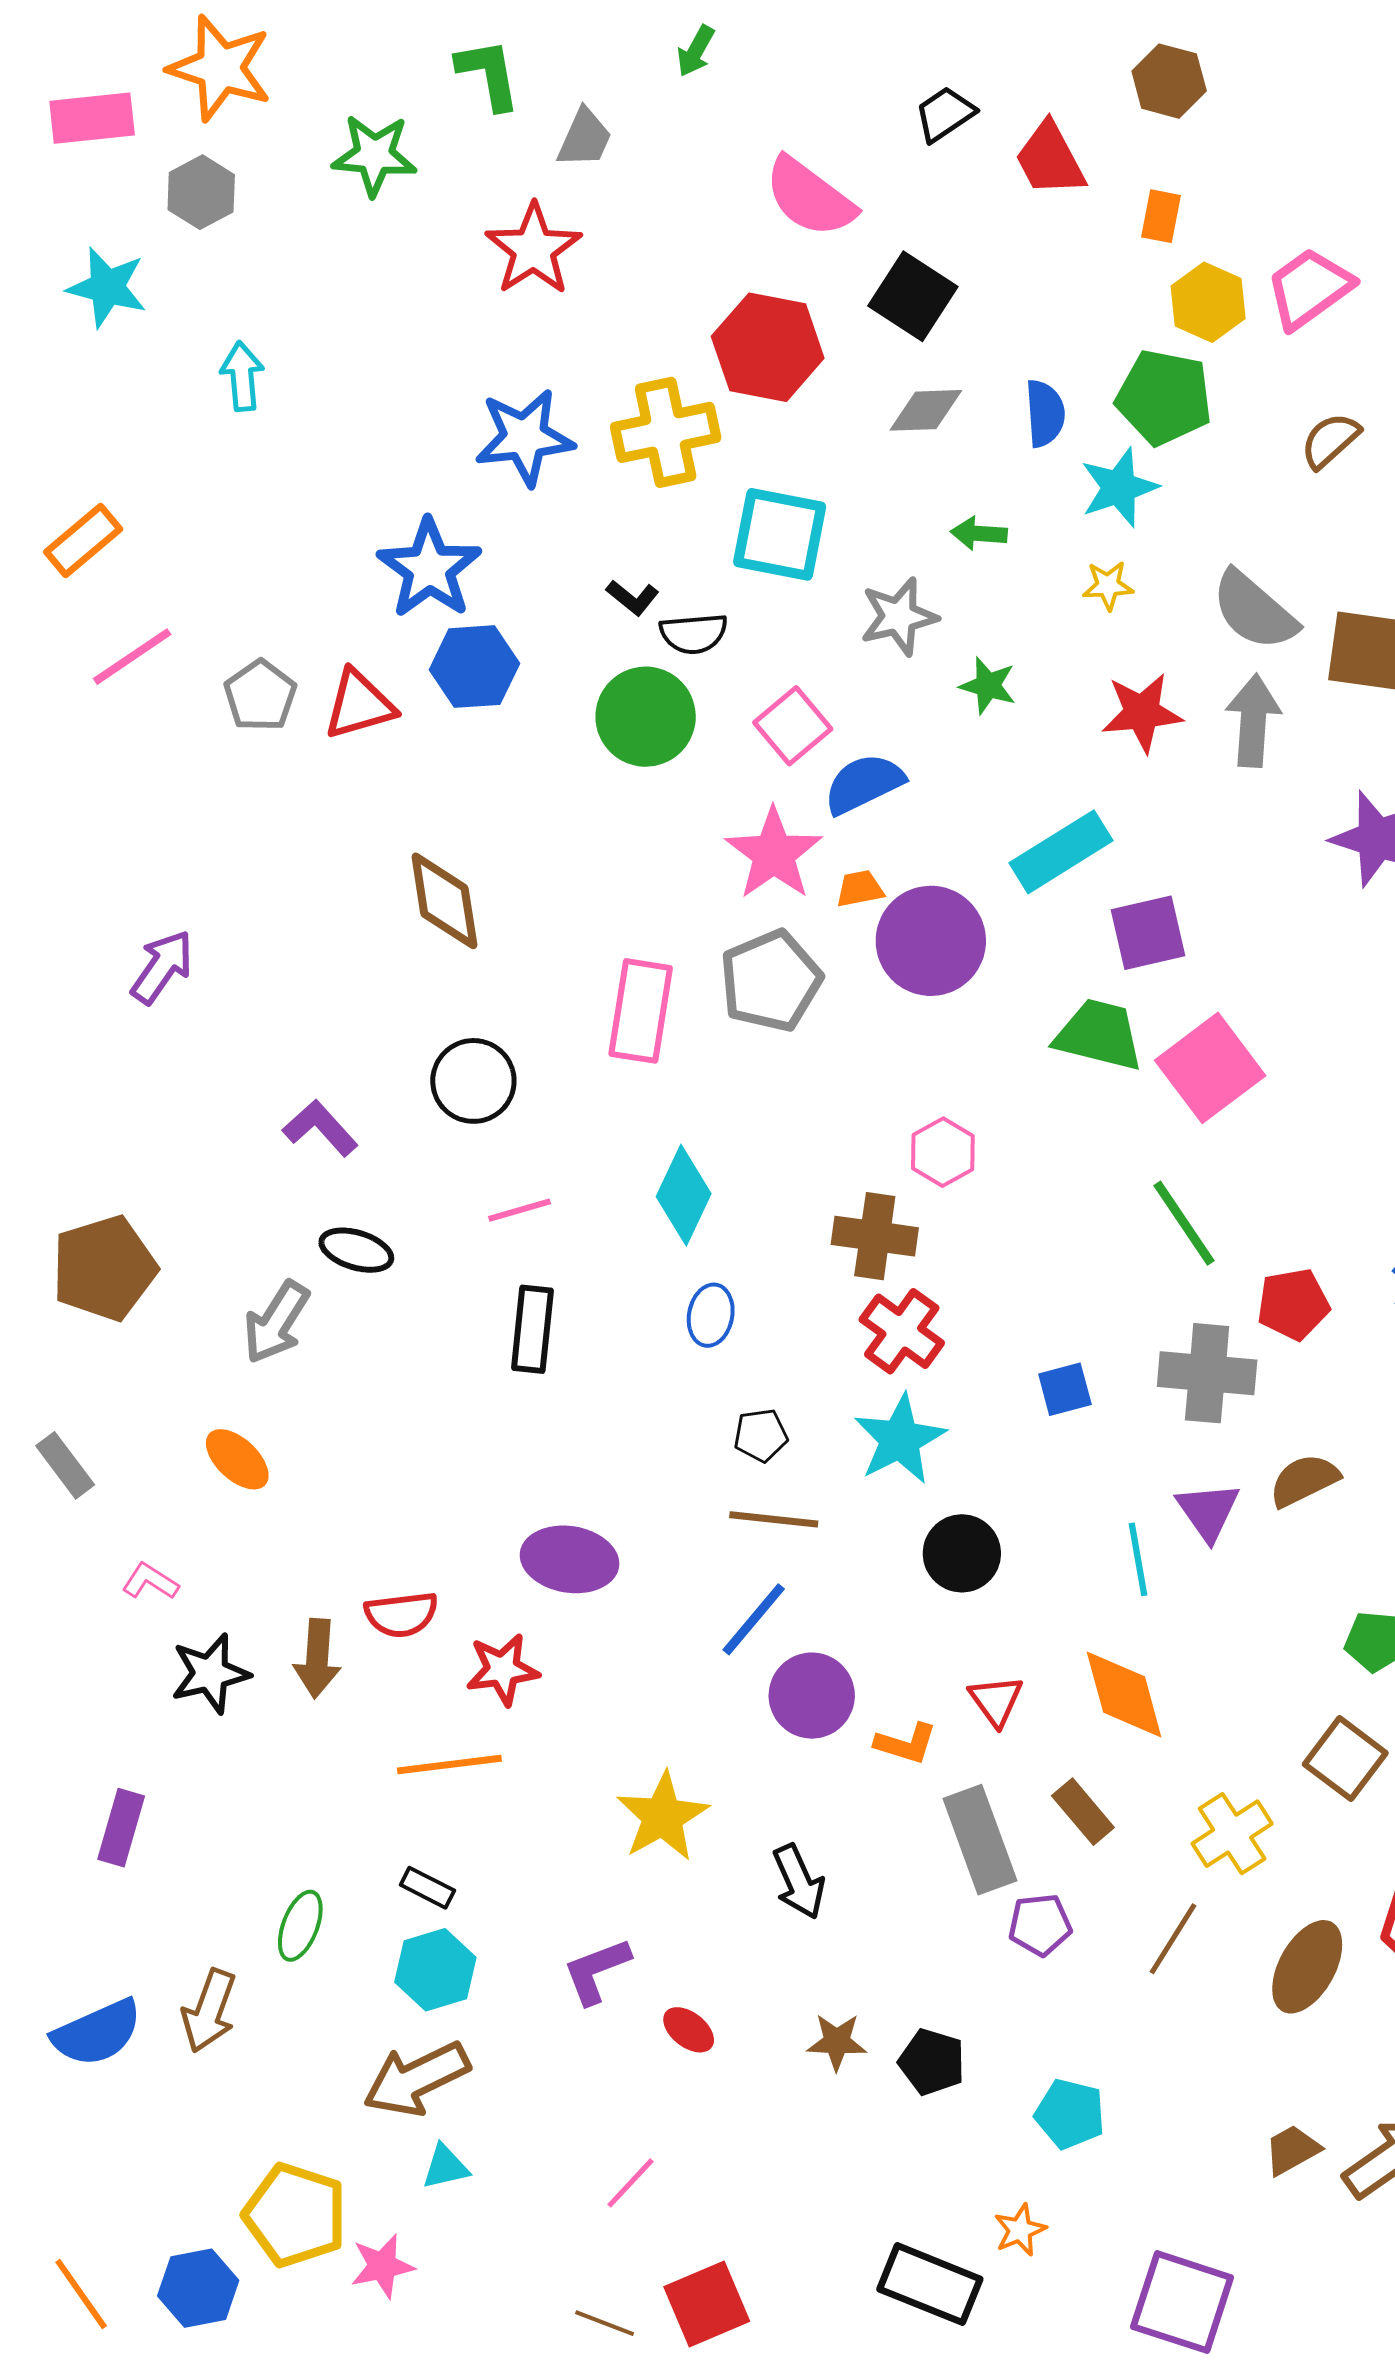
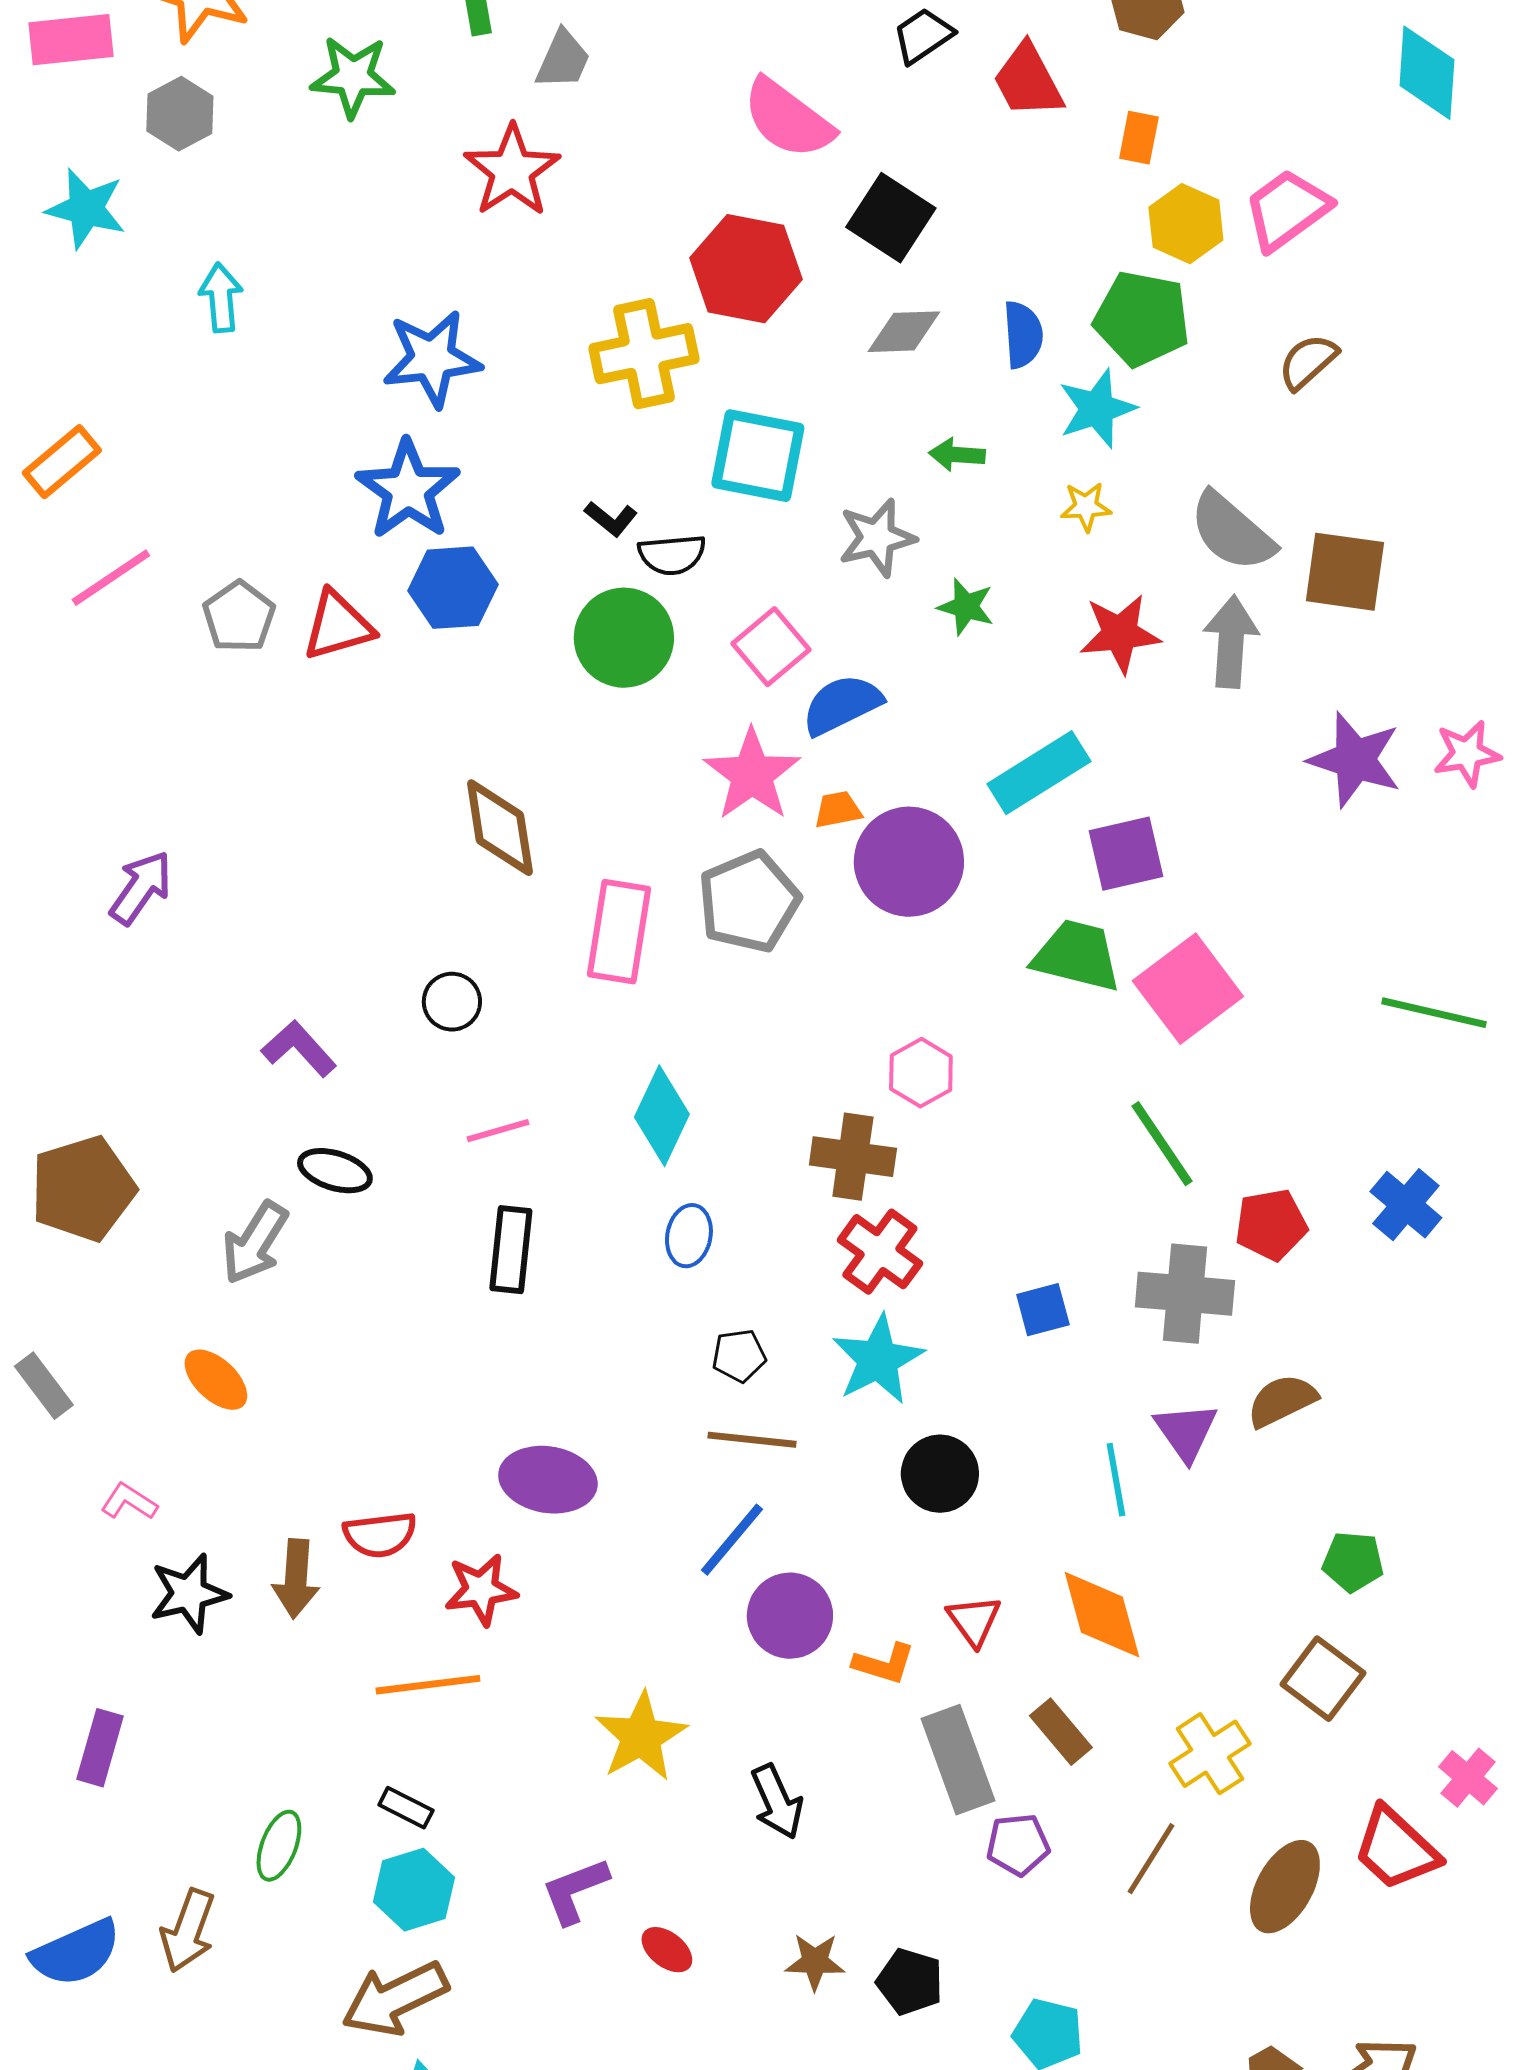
blue star: (524, 437) -> (432, 359), moved
brown diamond: (444, 901) -> (500, 828), moved
black circle: (473, 1081) -> (452, 1002), size x0.7

